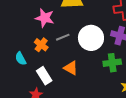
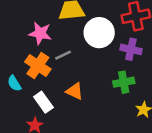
white circle: (91, 38) -> (99, 33), moved
orange cross: (41, 45) -> (38, 66), size x1.5

